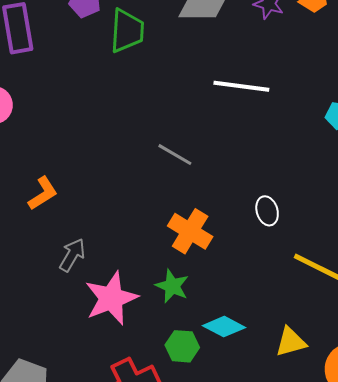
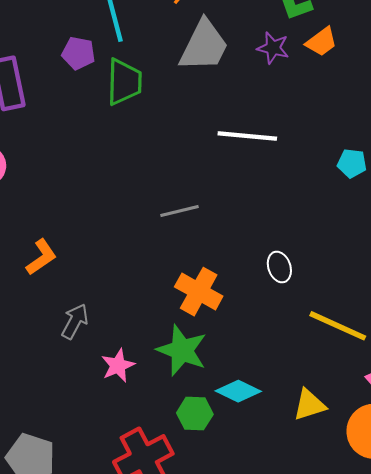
gray line: (175, 155) -> (180, 211), turned -42
green star: (172, 286) -> (182, 350), size x1.4
pink star: (111, 298) -> (118, 366), size x0.6

